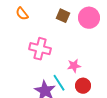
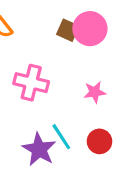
pink circle: (89, 18) -> (90, 29), moved
pink star: (74, 66) -> (95, 92), moved

